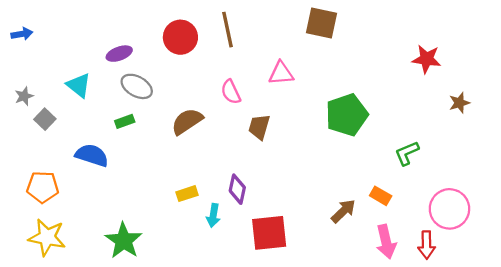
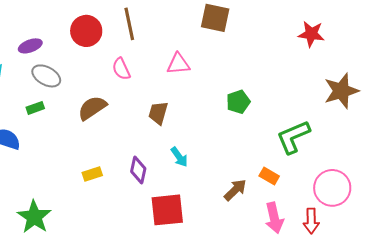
red star: (427, 59) -> (311, 34), moved
pink semicircle: (231, 92) -> (121, 69), moved
brown star: (459, 103) -> (341, 91), size x1.8
green pentagon: (347, 115) -> (238, 102), size x0.6
green L-shape: (407, 153) -> (293, 137), size x1.5
cyan arrow: (213, 215) -> (179, 157), moved, turned -45

